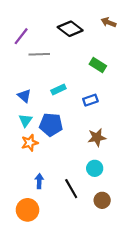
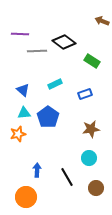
black diamond: (70, 29) -> (64, 42), moved
purple line: (21, 36) -> (20, 34), turned 54
cyan triangle: (25, 120) -> (24, 113), turned 48
blue pentagon: (51, 125) -> (48, 117), turned 30
orange star: (30, 143) -> (18, 134), moved

